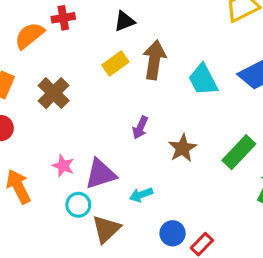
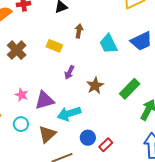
brown arrow: (154, 60) -> (79, 31), size x0.6
yellow rectangle: (115, 63) -> (54, 46), moved, turned 56
cyan arrow: (141, 195) -> (69, 114), size x1.6
cyan circle: (78, 205) -> (21, 124), moved

